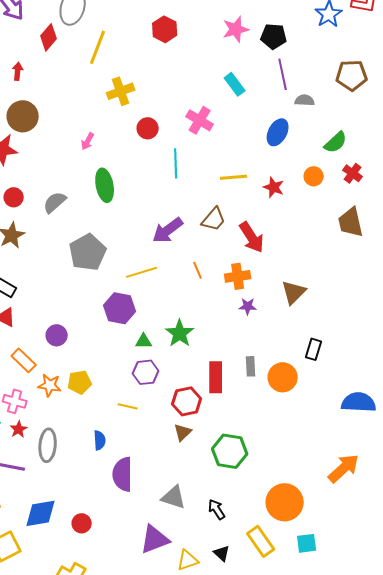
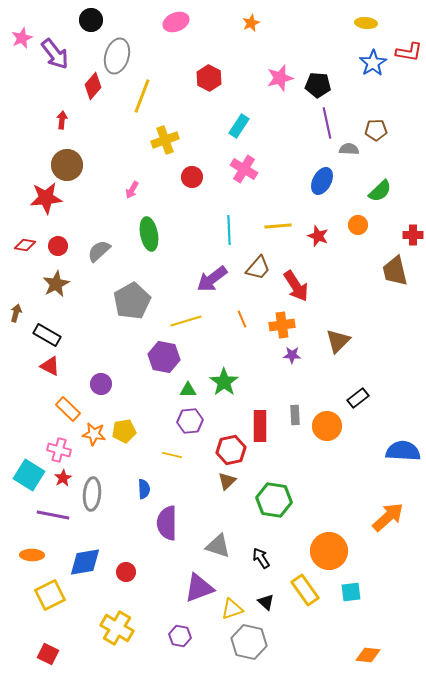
brown pentagon: (352, 75) -> (376, 130), moved, size x0.7
cyan rectangle: (235, 84) -> (239, 126), moved, turned 70
cyan line: (176, 163) -> (229, 230), moved
red cross: (353, 173) -> (413, 235), moved, turned -36
black rectangle: (314, 349) -> (358, 398), turned 35

